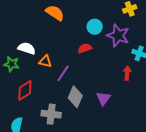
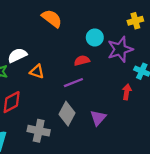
purple star: (118, 35) -> (120, 49), turned 30
white semicircle: (27, 48) -> (17, 55), turned -48
purple line: (63, 73) -> (73, 83), moved, turned 30

